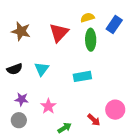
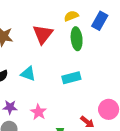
cyan triangle: (42, 69) -> (28, 74), turned -42

